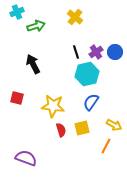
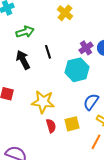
green arrow: (36, 26) -> (25, 32), moved
black line: (76, 52) -> (48, 52), moved
blue semicircle: (91, 102) -> (91, 102), moved

